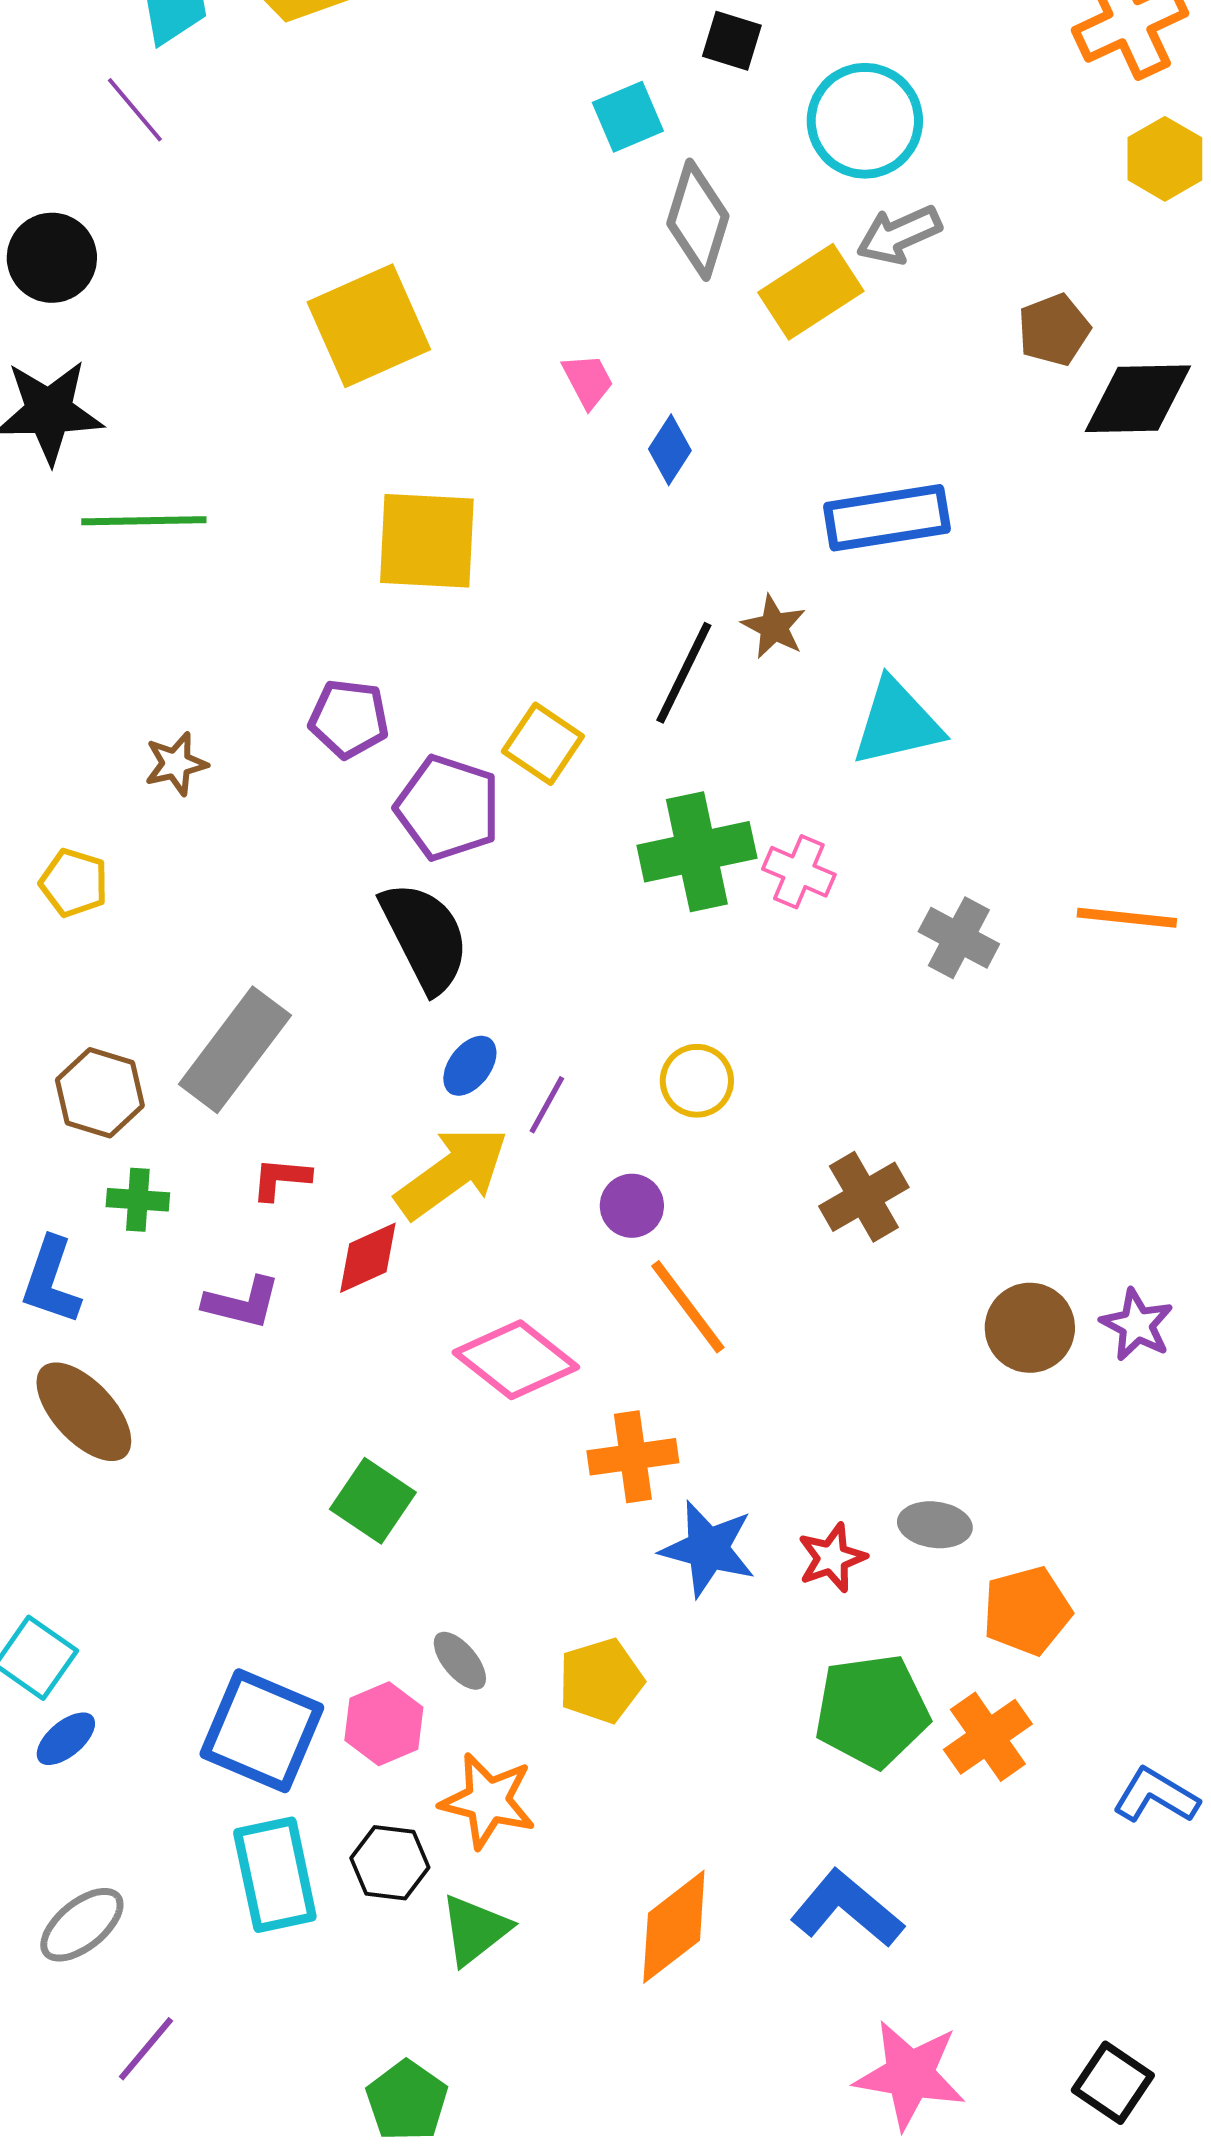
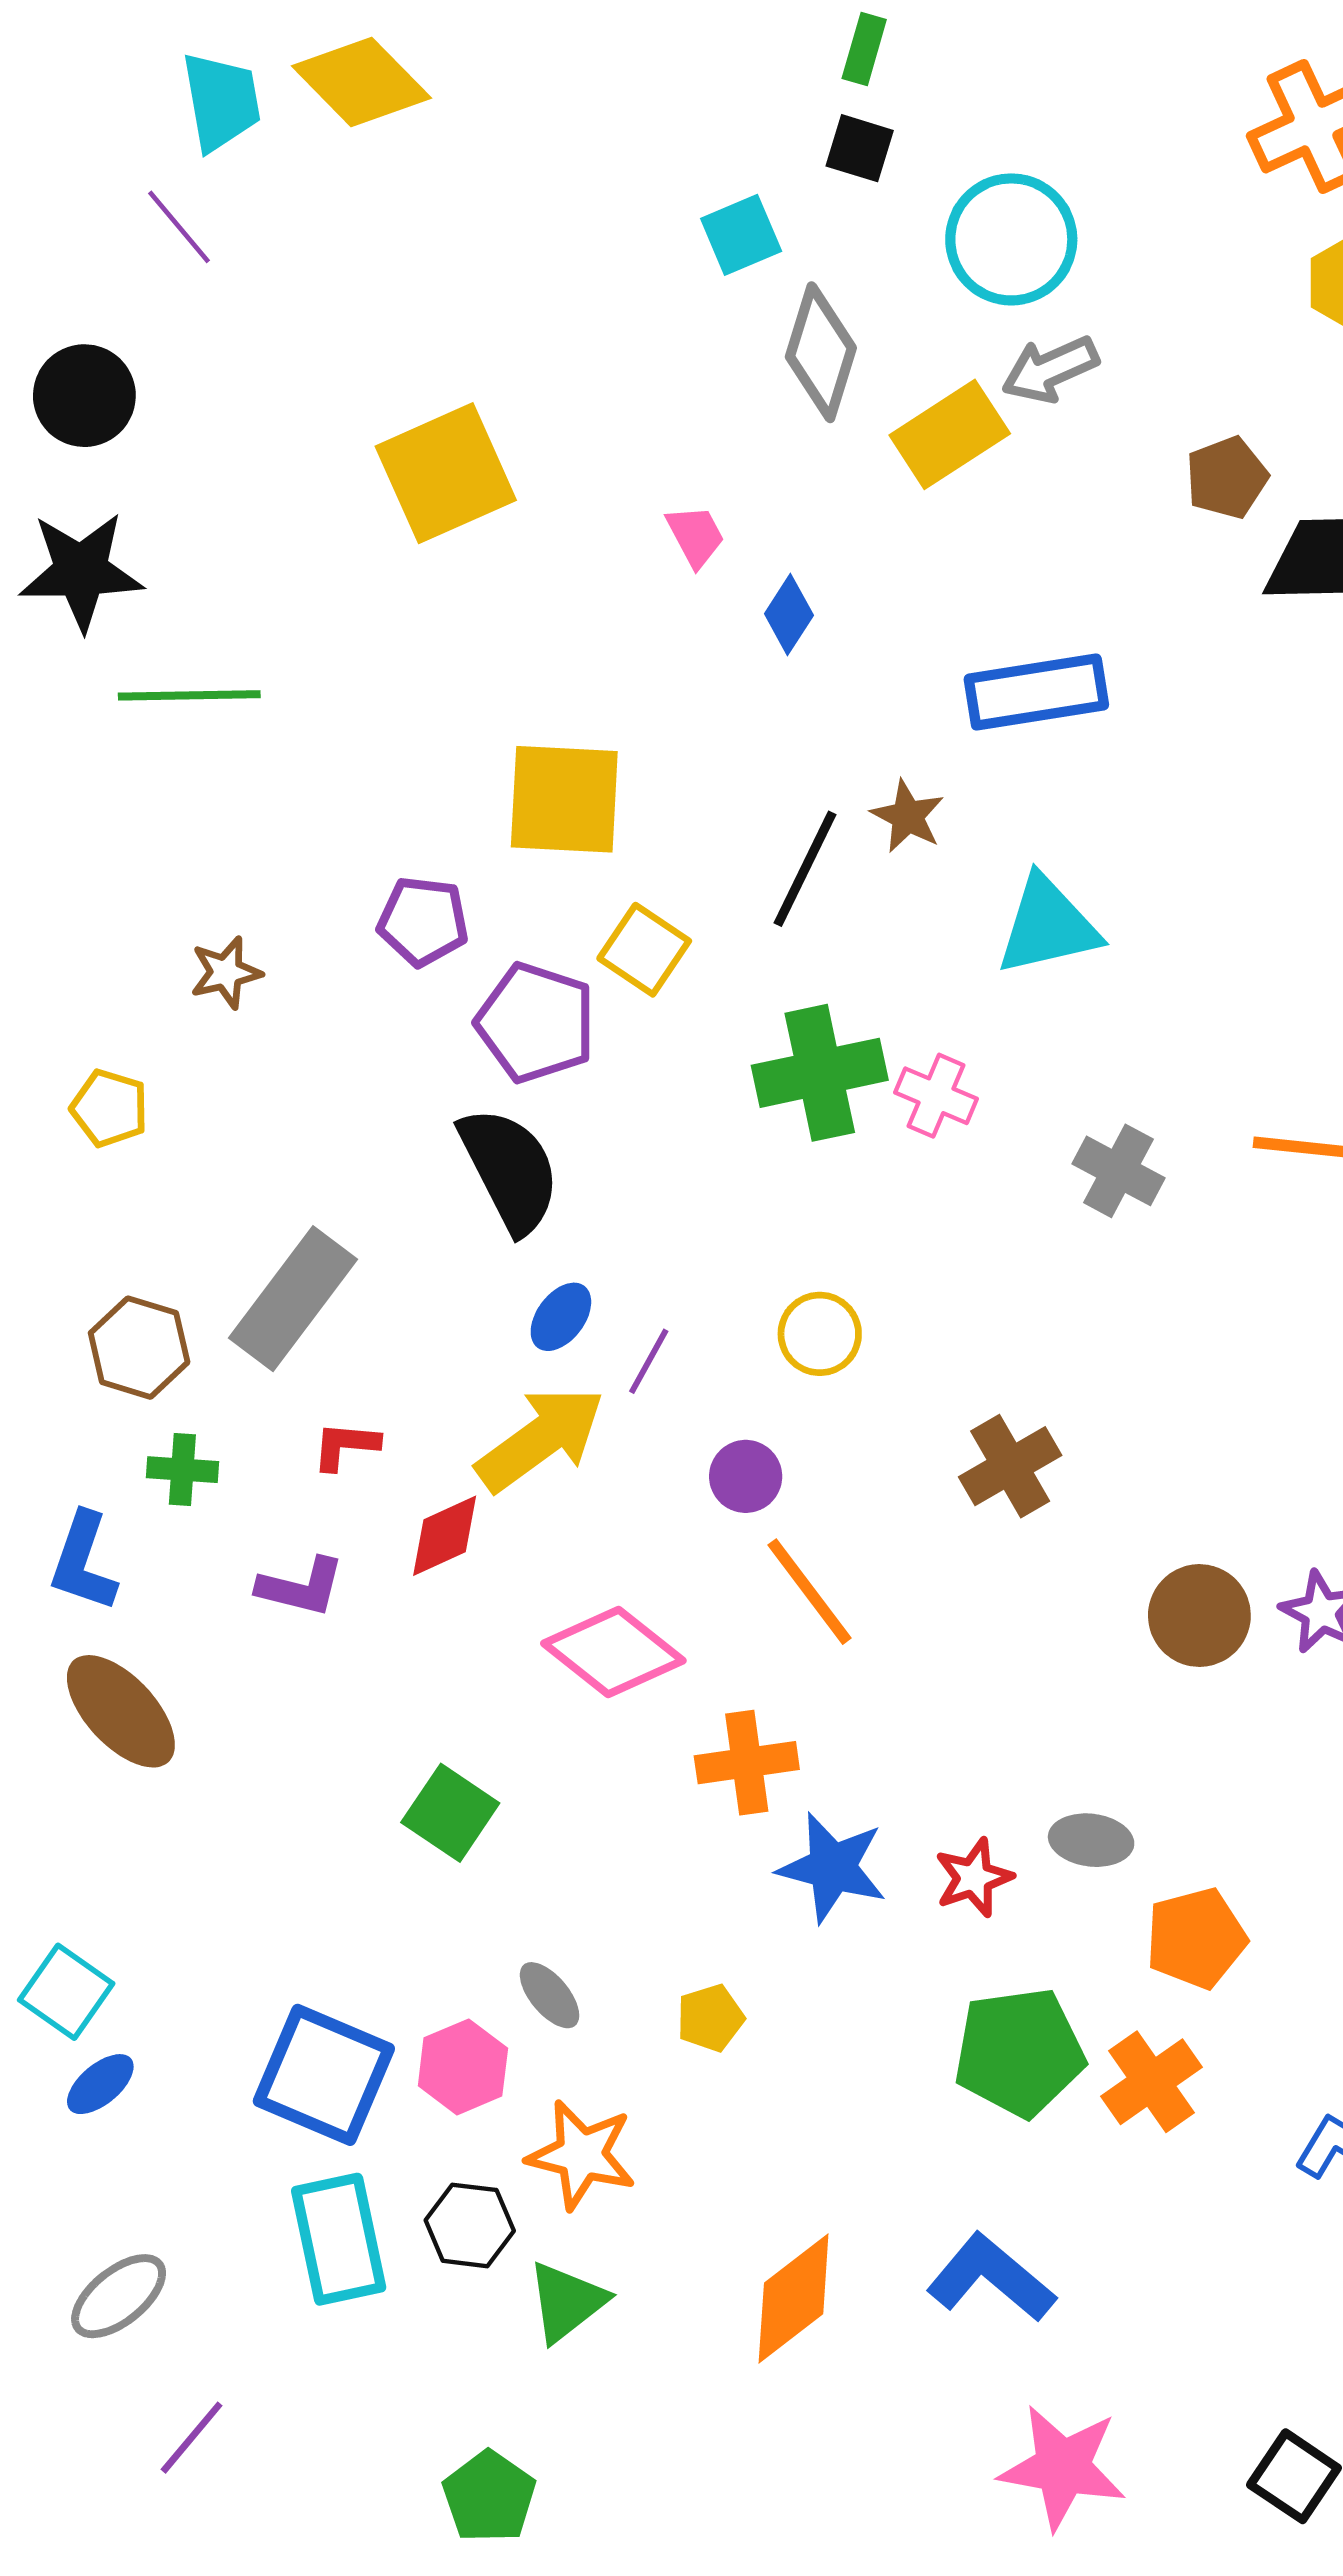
yellow square: (427, 541) -> (564, 799), moved
yellow pentagon: (601, 1681) -> (710, 2018), size x0.7

